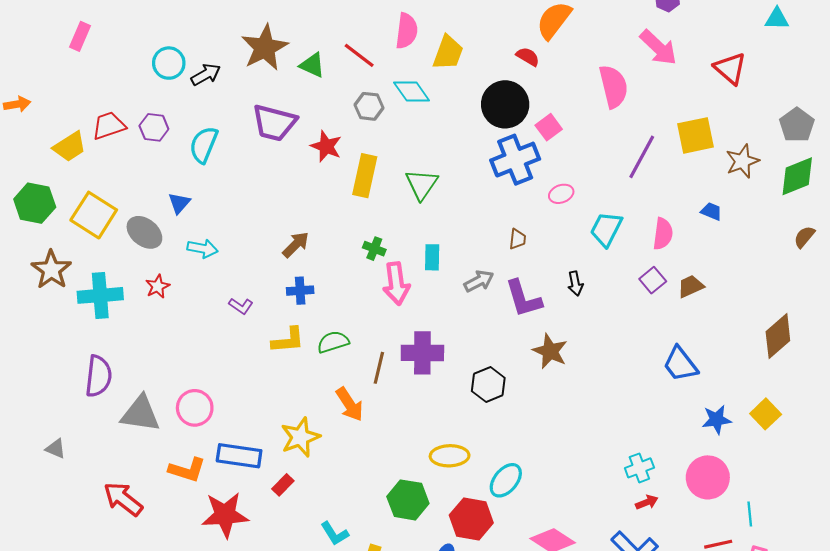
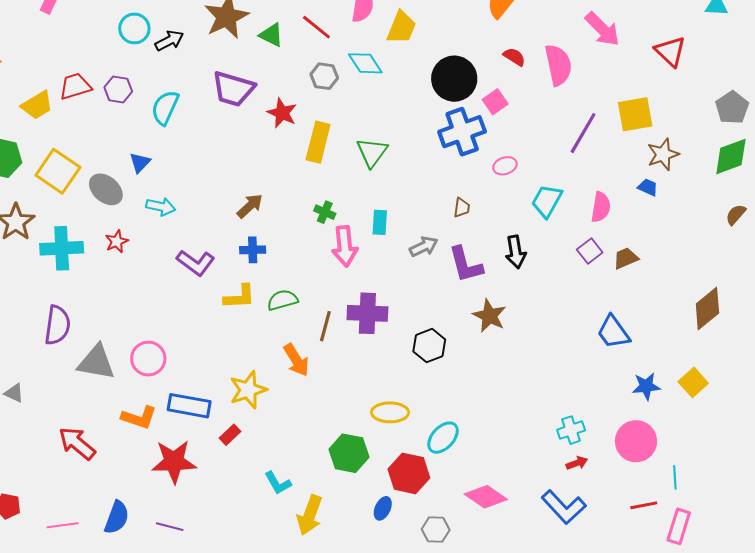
red semicircle: (528, 57) -> (514, 57), moved
brown star: (742, 161) -> (663, 154), moved
black arrow: (575, 283) -> (516, 252), size x1.4
purple L-shape: (241, 306) -> (196, 263), size x1.6

